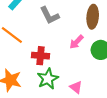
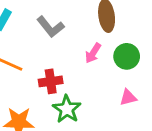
pink triangle: (76, 87) -> (128, 97), moved, turned -40

